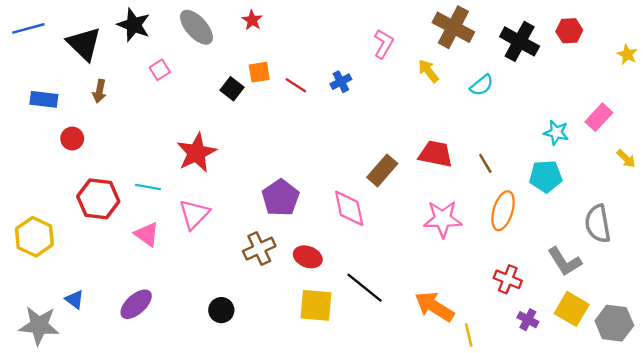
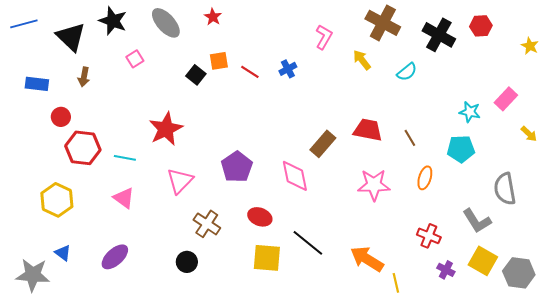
red hexagon: (98, 199) -> (83, 148), moved
orange ellipse: (503, 211) -> (425, 178), size x0.7
pink triangle: (194, 214) -> (180, 181), moved
yellow hexagon: (34, 237) -> (57, 200), moved
brown cross: (259, 249) -> (207, 224), moved, turned -32

